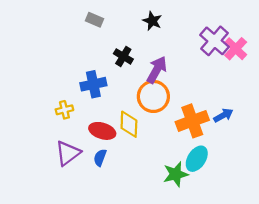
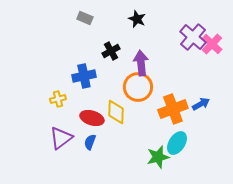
black cross: (123, 56) -> (111, 51), turned 30
purple arrow: (157, 70) -> (141, 63), turned -35

